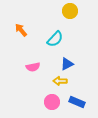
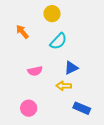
yellow circle: (70, 11) -> (52, 14), moved
pink circle: (52, 102) -> (29, 108), moved

